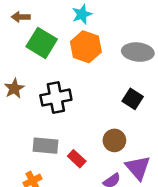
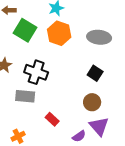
black cross: (56, 98) -> (36, 72), turned 30
brown circle: (114, 140) -> (92, 102), moved
gray rectangle: (46, 146) -> (25, 96), moved

